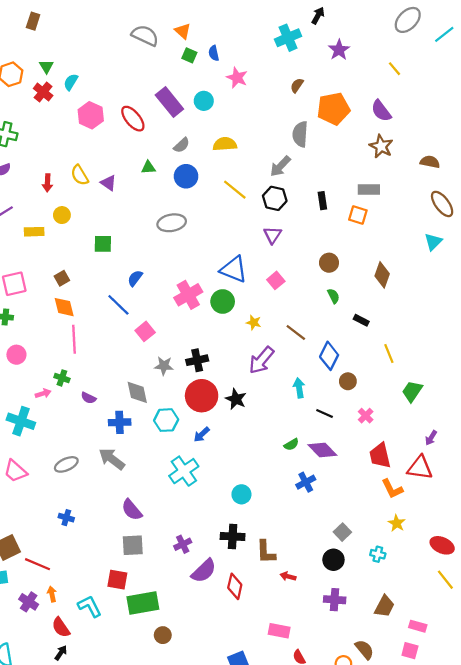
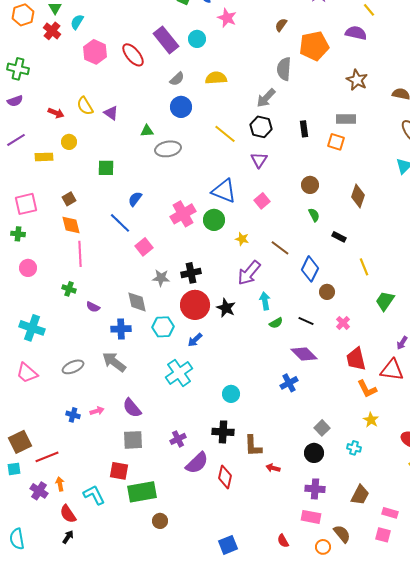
purple semicircle: (381, 111) -> (356, 33), moved, turned 140
green triangle: (148, 167) -> (147, 131), moved
red arrow: (47, 183) -> (56, 113), turned -70
yellow line: (235, 190) -> (225, 134), moved
cyan arrow: (299, 388) -> (265, 301), moved
pink arrow: (43, 393) -> (97, 411), moved
green semicircle: (291, 444) -> (276, 323), moved
red line: (38, 564) -> (47, 457), turned -45
pink rectangle: (279, 631) -> (311, 517), moved

